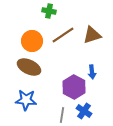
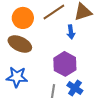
blue arrow: (92, 72) -> (71, 32), moved

